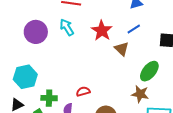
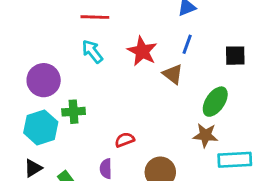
blue line: (134, 29) -> (187, 44), turned -32
purple circle: (36, 32) -> (44, 80), moved
green cross: (49, 98) -> (74, 112), moved

